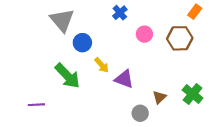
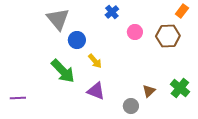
purple triangle: (124, 79) -> (96, 91), moved
purple line: (36, 105) -> (18, 98), moved

